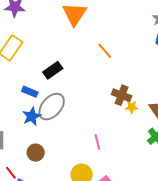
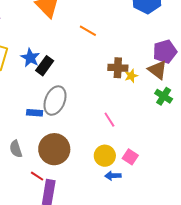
blue rectangle: (30, 92) -> (35, 113), moved
blue star: (32, 116) -> (30, 58), moved
brown circle: (36, 153) -> (54, 149), size x1.8

